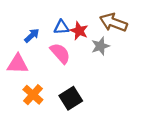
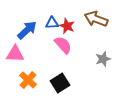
blue arrow: (32, 35) -> (27, 30), size x1.5
gray star: (100, 46) -> (103, 59), moved
pink semicircle: (60, 53) -> (63, 45), moved

